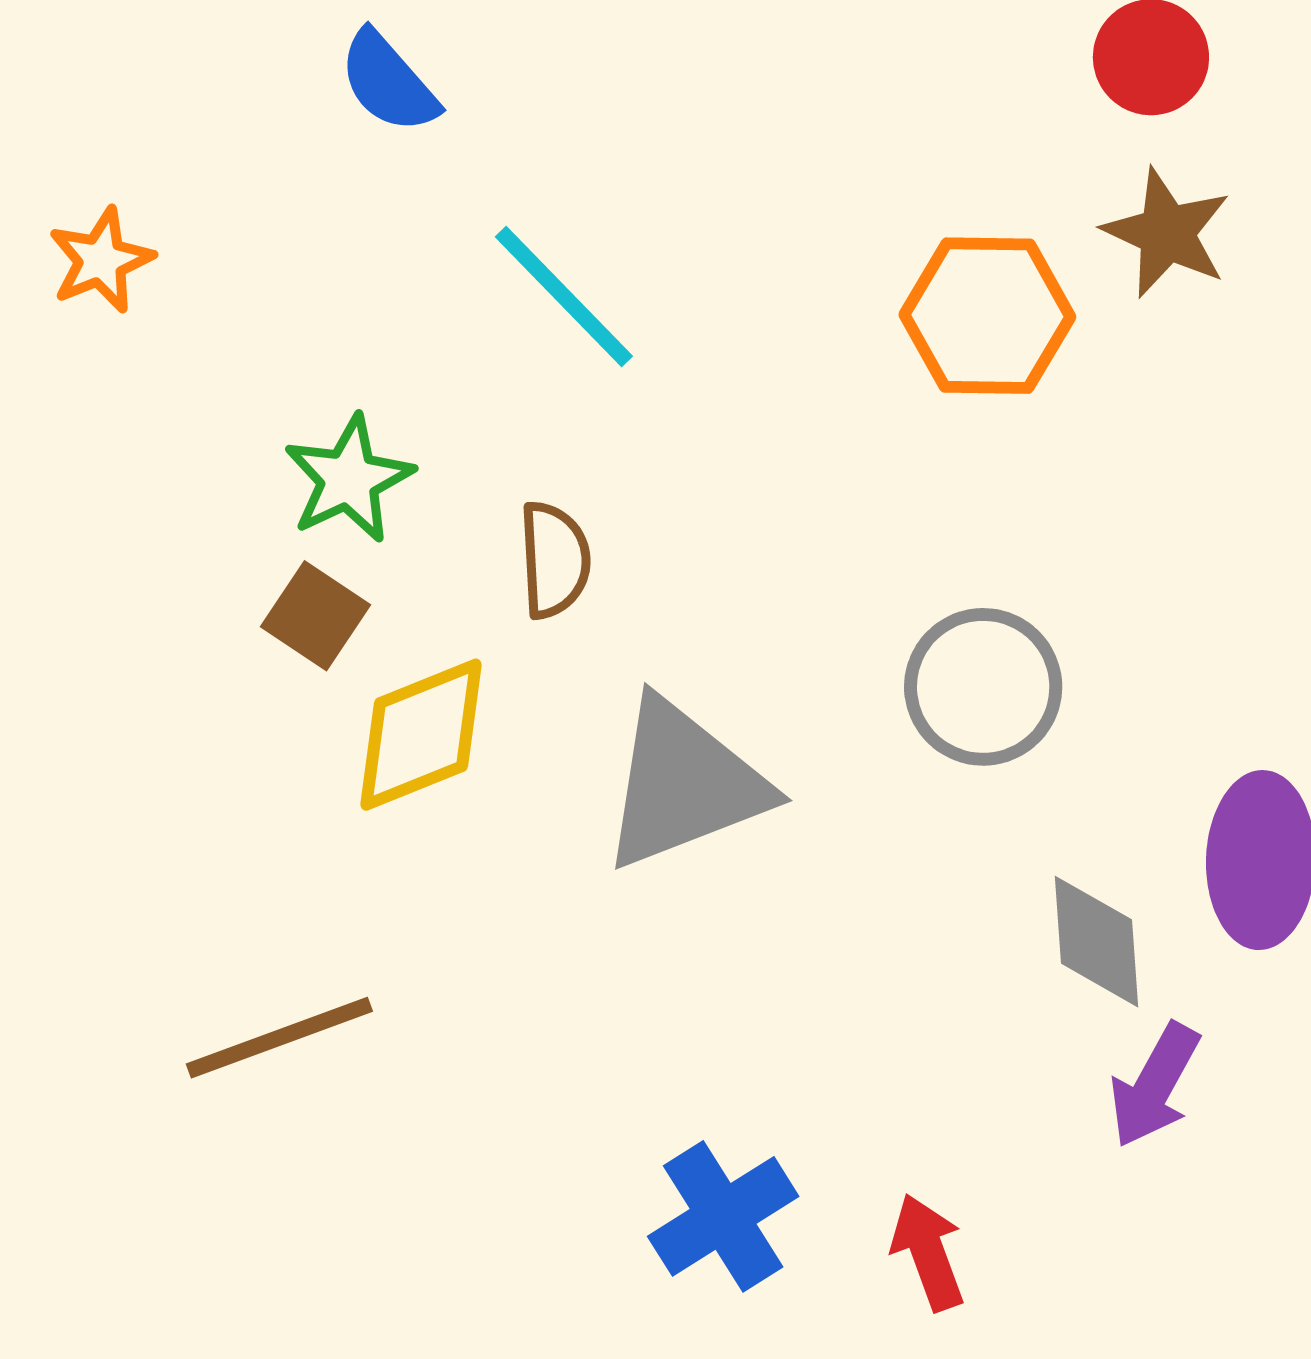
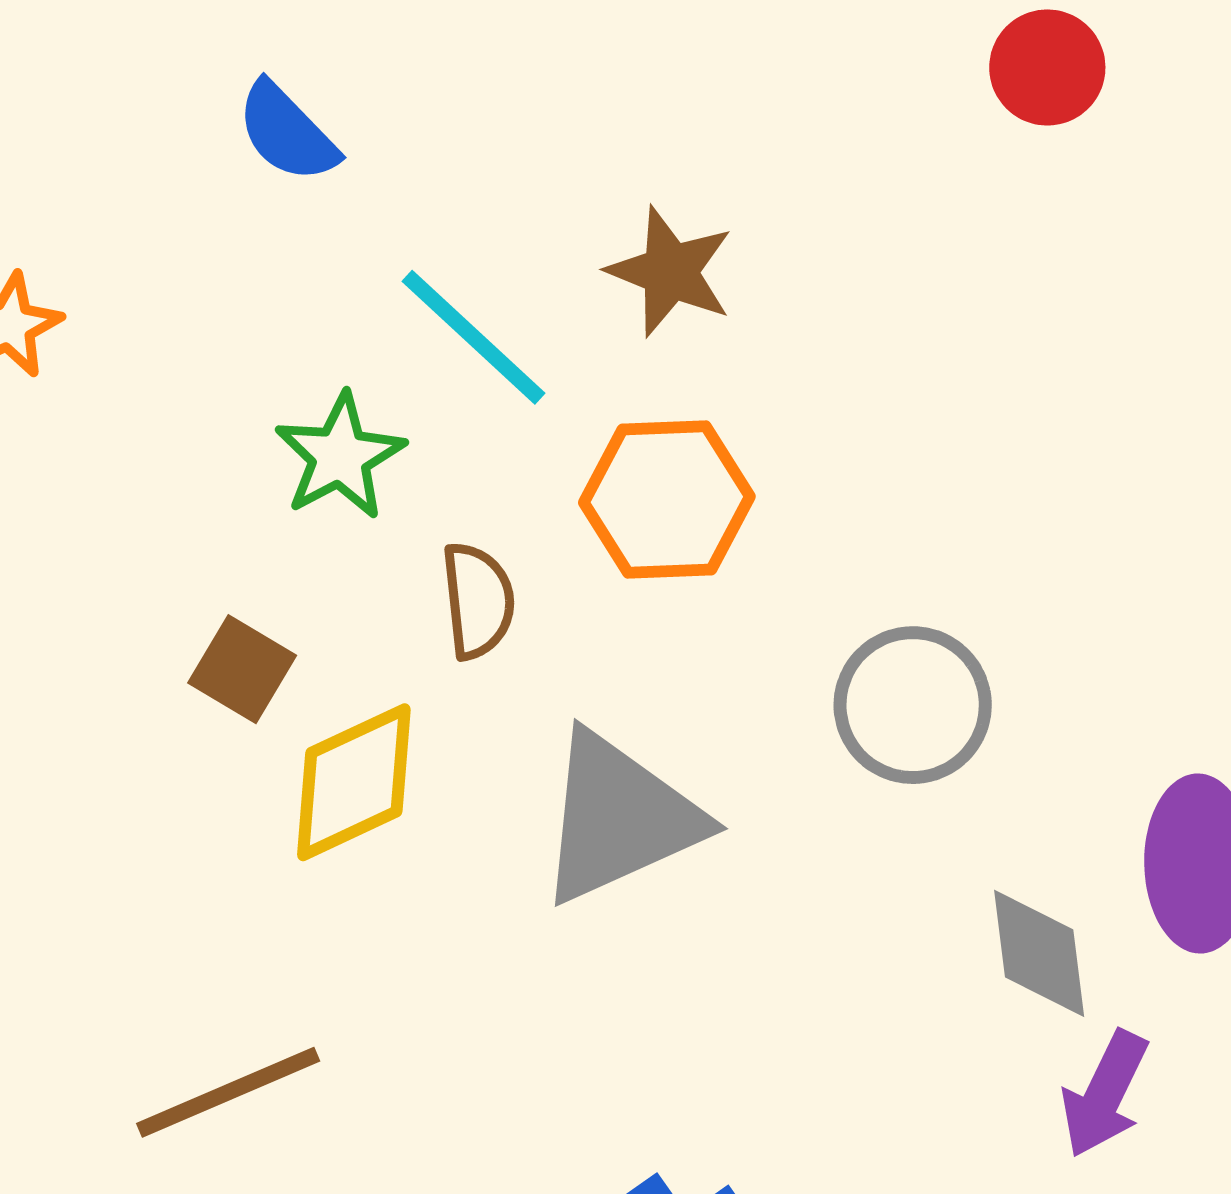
brown star: (1167, 233) -> (670, 272), moved
orange hexagon: (987, 316) -> (667, 500), moved
green star: (349, 479) -> (340, 456), moved

